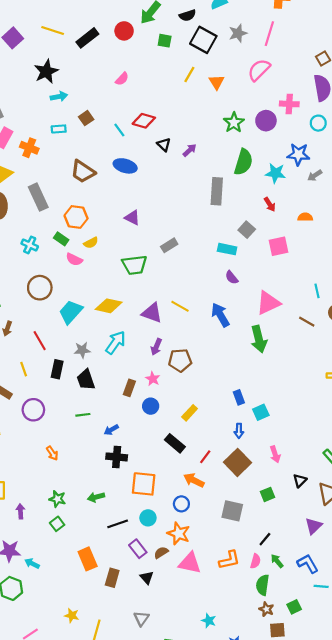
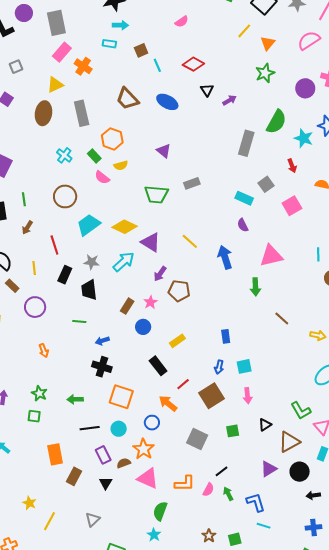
green star: (234, 123) -> (265, 73), moved
cyan rectangle: (59, 129) -> (109, 44), moved
cyan line: (119, 130) -> (157, 65), moved
pink square: (279, 246) -> (292, 206), turned -30
purple triangle: (152, 313) -> (151, 242), moved
brown line: (307, 322) -> (282, 318), moved
green arrow: (259, 339) -> (255, 287), size x0.7
cyan square: (261, 412) -> (244, 366), moved
green square: (57, 524) -> (34, 416), turned 32
green semicircle: (263, 585) -> (160, 511), moved

